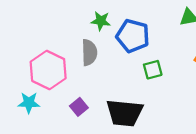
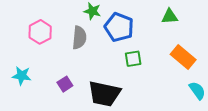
pink hexagon: (48, 70) -> (40, 32), moved, size x0.7

